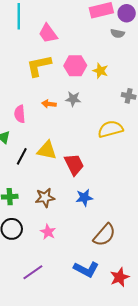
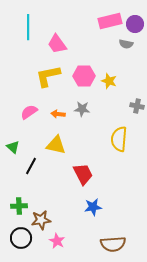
pink semicircle: (20, 114) -> (29, 112), moved, turned 60
yellow semicircle: (110, 129) -> (119, 139), turned -70
yellow triangle: (47, 150) -> (56, 145), moved
brown star: (45, 198) -> (41, 220), moved
brown semicircle: (104, 235) -> (113, 244), turned 45

